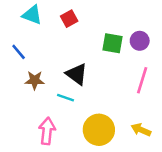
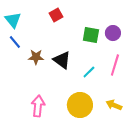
cyan triangle: (32, 15) -> (13, 20), moved, turned 30
brown star: (35, 80) -> (36, 57), moved
cyan line: (66, 98) -> (89, 72), moved, turned -64

